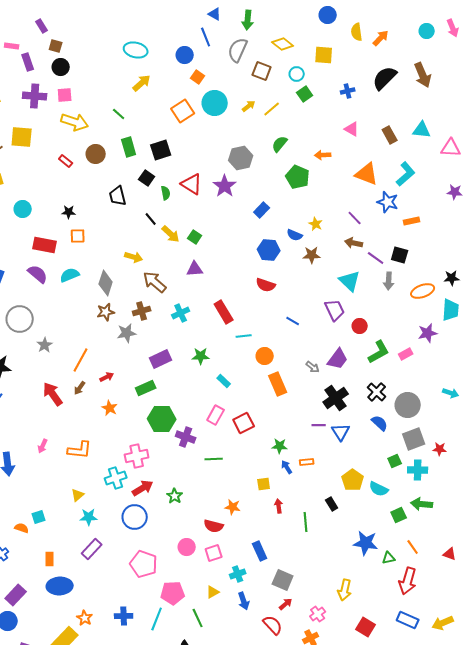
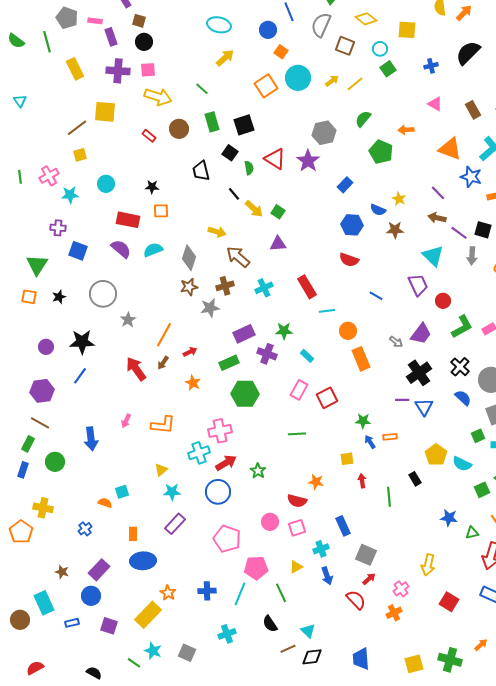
purple cross: (186, 437) -> (267, 354), moved
blue star: (366, 543) -> (449, 518), size x0.7

